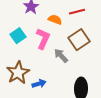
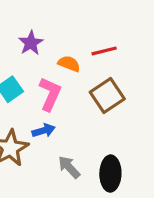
gray arrow: (61, 56) -> (69, 167), moved
blue arrow: (39, 84) -> (44, 131), moved

